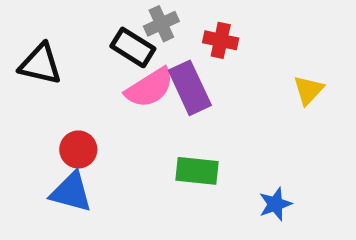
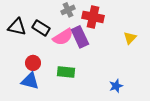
red cross: (221, 40) -> (93, 17), size x1.5
black rectangle: (133, 47) -> (41, 28), moved
green rectangle: (197, 171) -> (66, 72), moved

